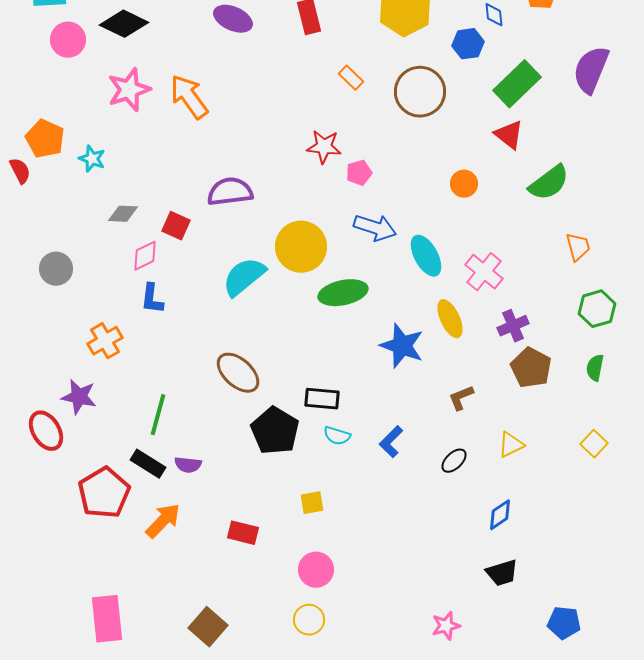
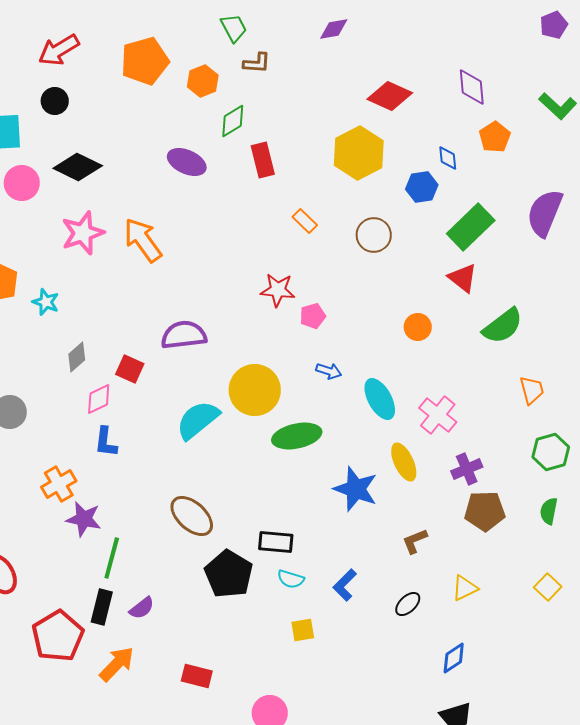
brown circle: (420, 92) -> (374, 235), size x0.7
gray diamond: (123, 214) -> (77, 357), turned -44
blue arrow: (375, 228) -> (329, 371), size x0.6
brown pentagon: (531, 368) -> (485, 511), turned -30
purple star: (79, 397) -> (84, 519), moved
black rectangle: (148, 464) -> (102, 607), turned 72
purple semicircle: (188, 465) -> (142, 608), turned -44
yellow square: (312, 503) -> (303, 630), moved

